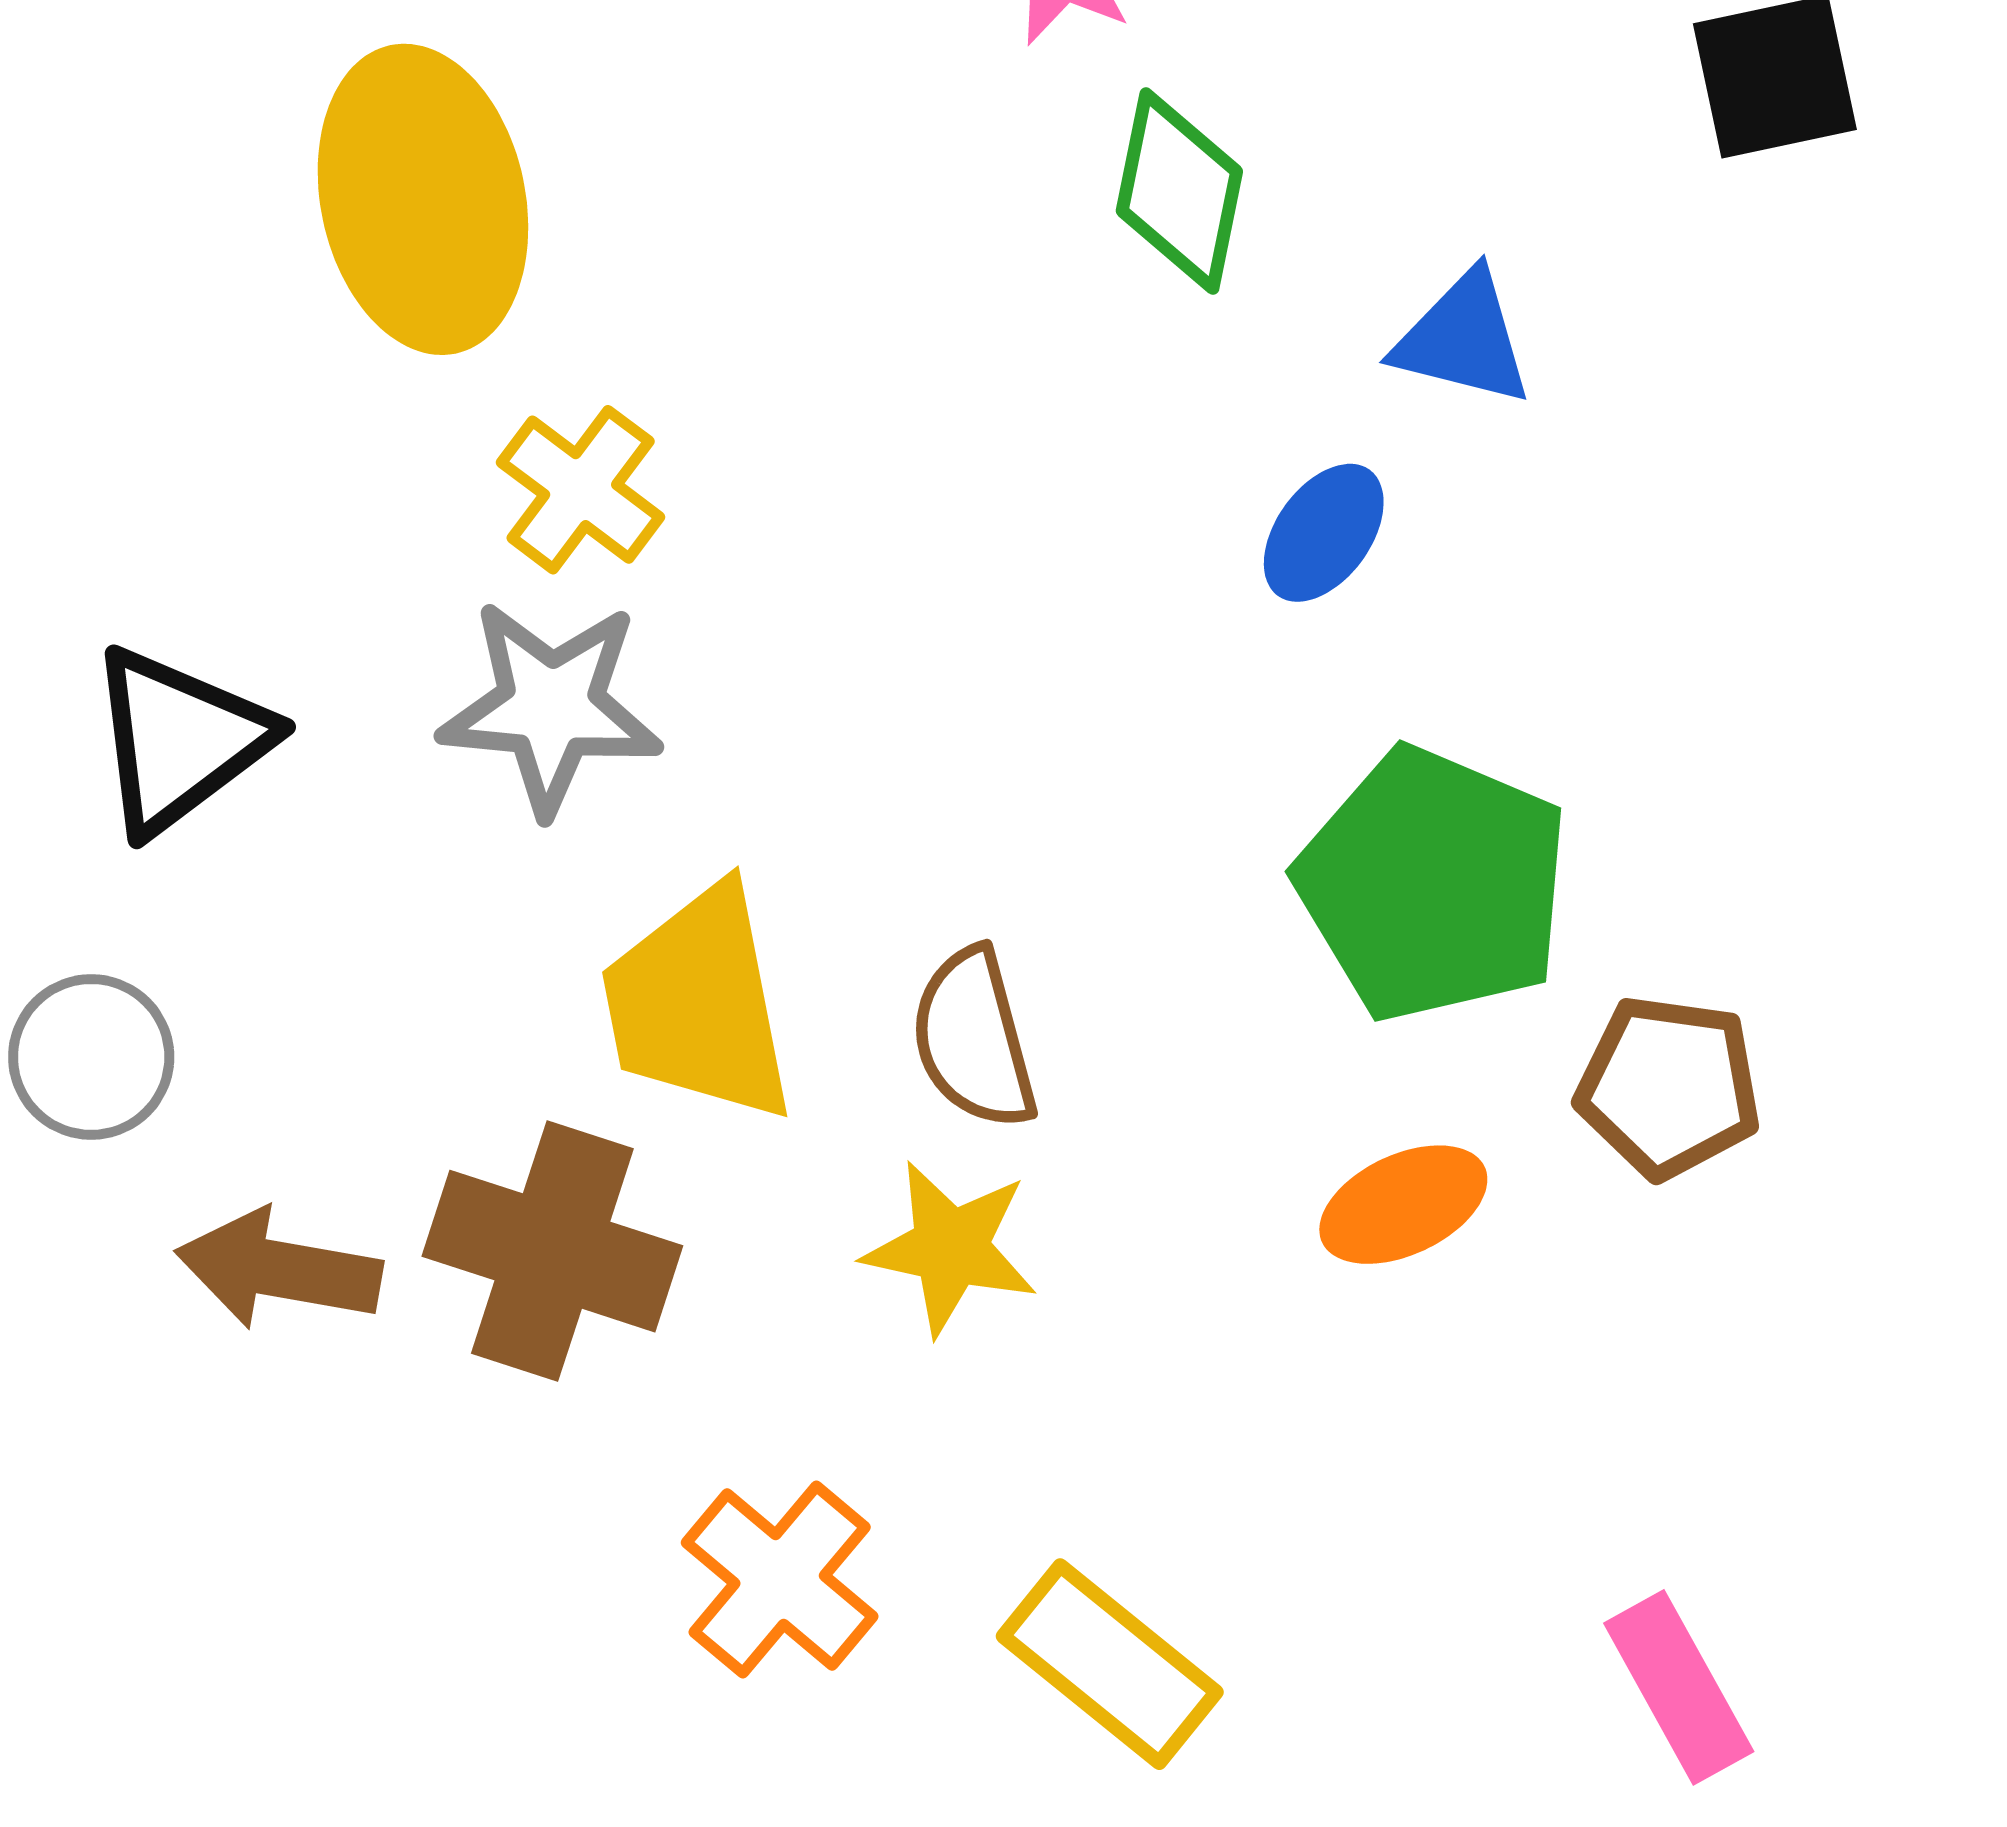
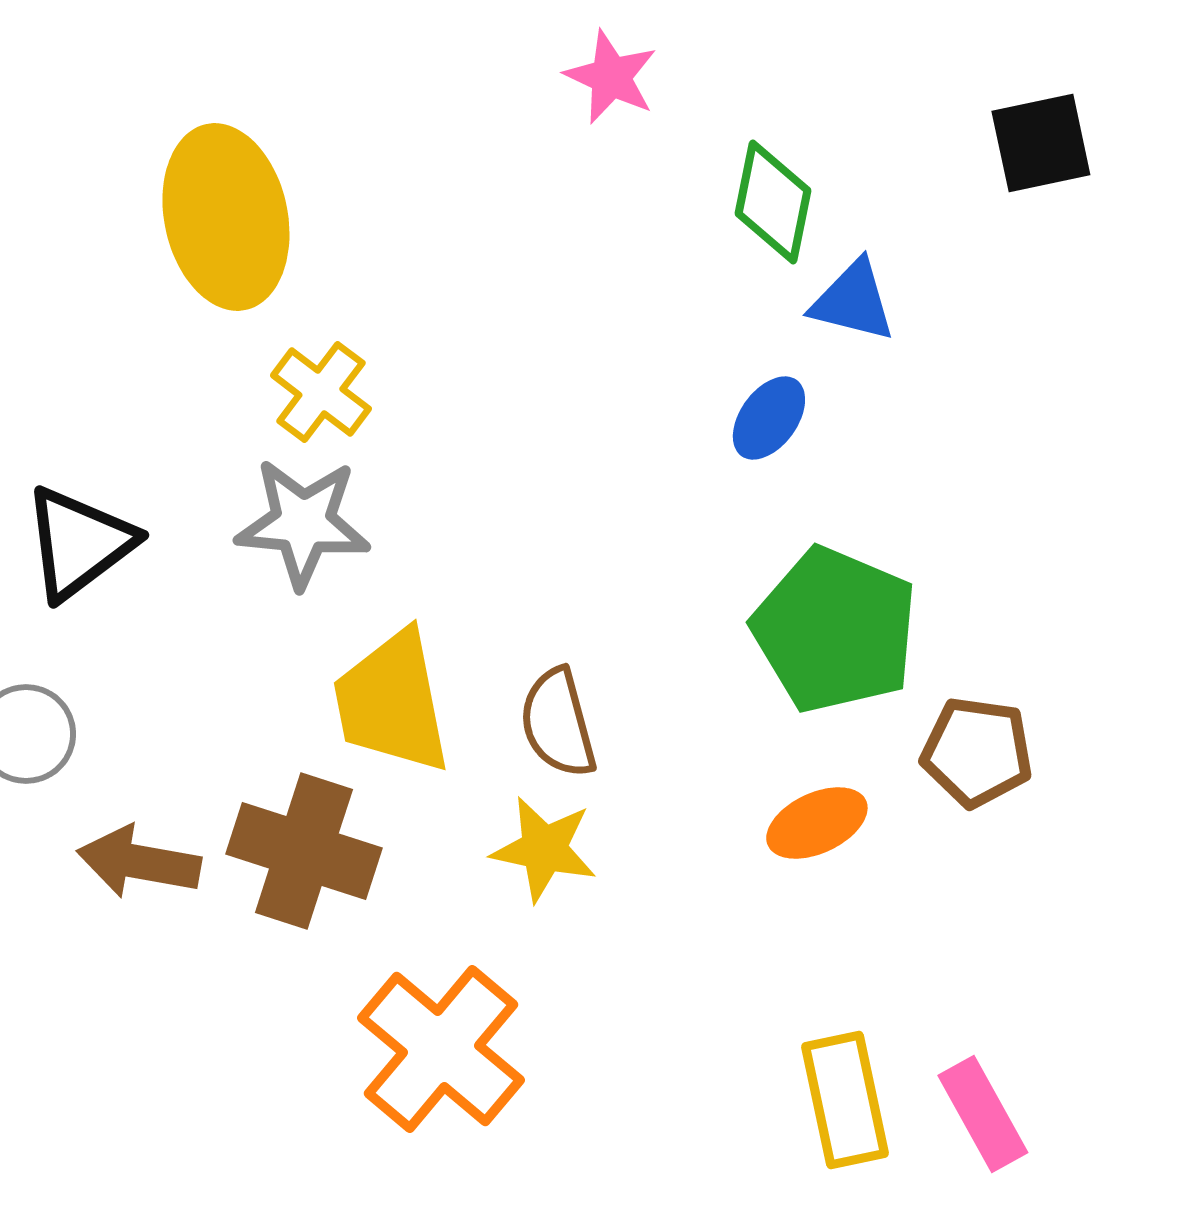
green diamond: (1179, 191) -> (773, 202), moved
orange cross: (780, 1580) -> (441, 1049), size x1.4
yellow rectangle: (1110, 1664) -> (845, 1100), moved, turned 39

